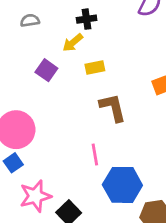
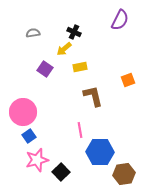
black cross: (87, 19) -> (74, 32), turned 32
blue square: (13, 163) -> (29, 136), moved

